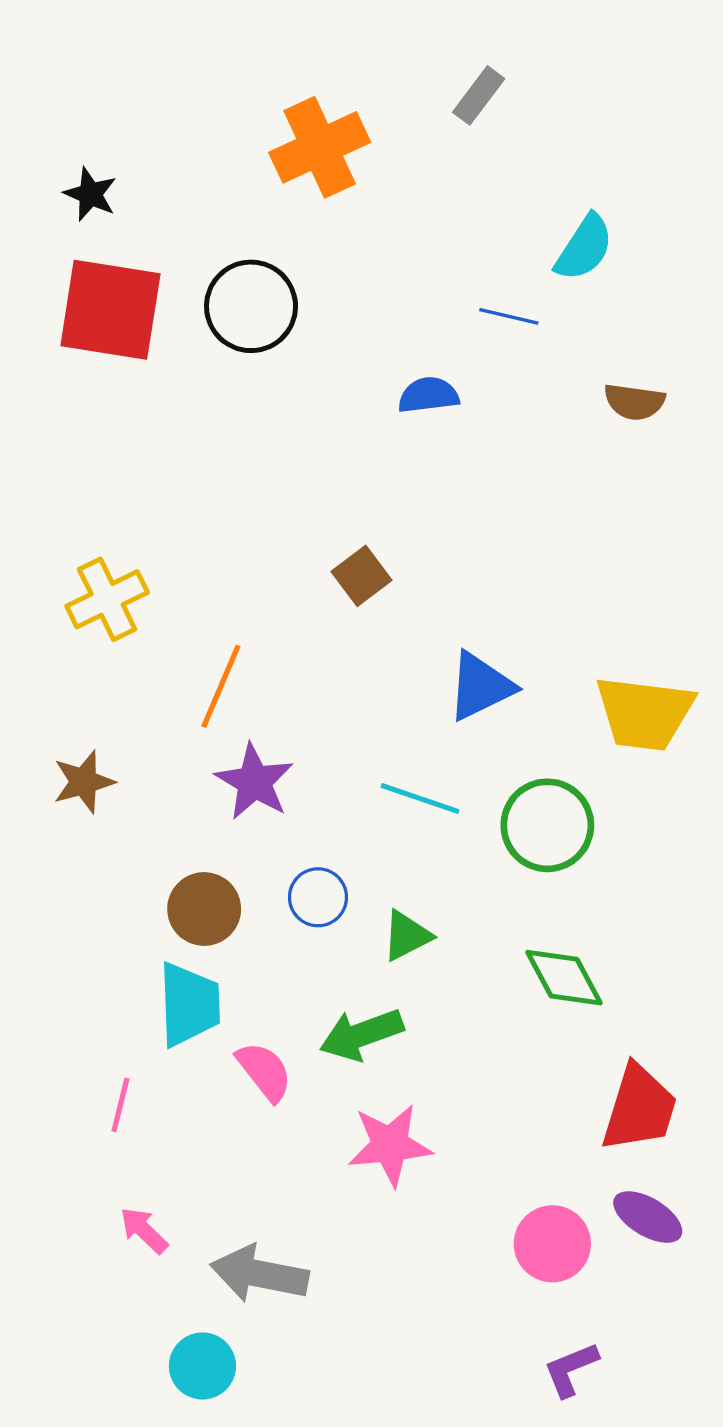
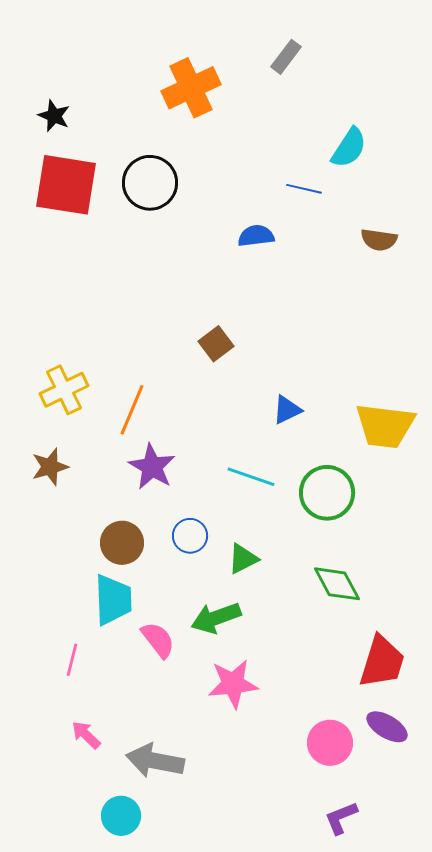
yellow cross: (107, 599) -> (64, 390), moved
blue triangle: (480, 686) -> (287, 410), size x0.7

